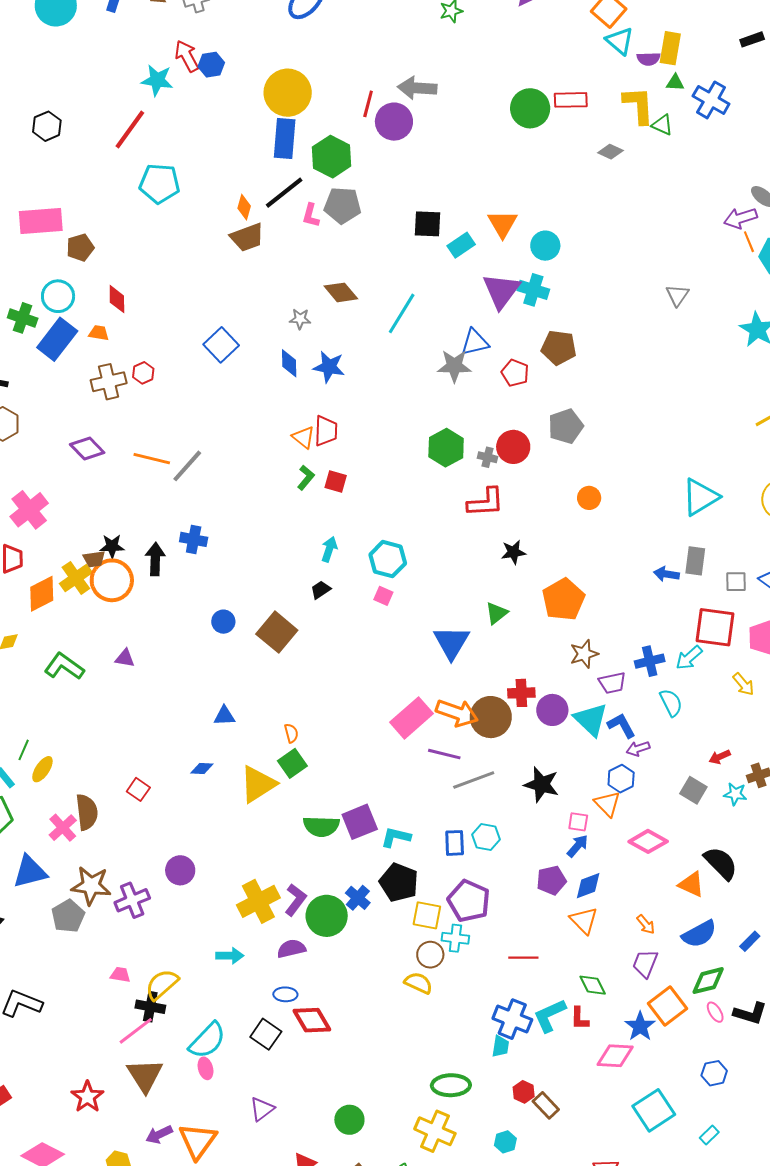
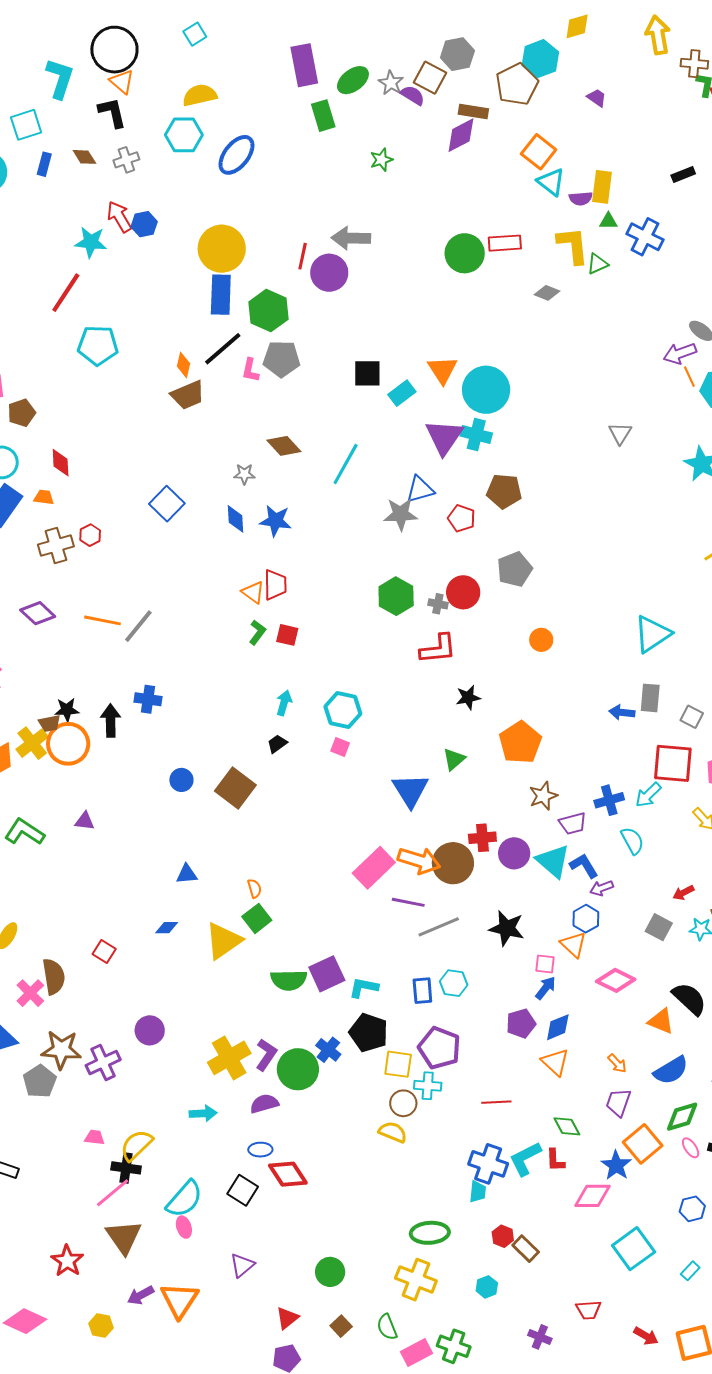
green triangle: (662, 125) -> (597, 264), turned -45
cyan circle: (545, 246) -> (486, 390), size x1.6
gray square: (736, 582) -> (692, 717), turned 30

